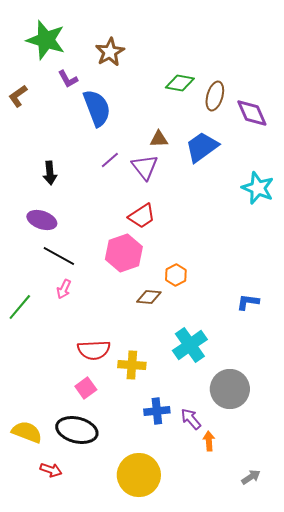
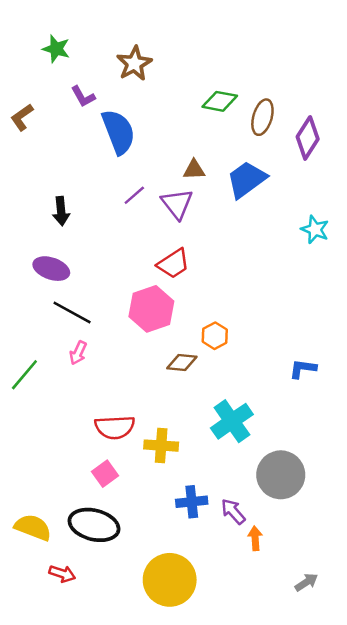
green star: (46, 40) -> (56, 49), size x0.6
purple diamond: (252, 113) -> (308, 138), turned 56
cyan star: (258, 188) -> (315, 229), size x0.7

